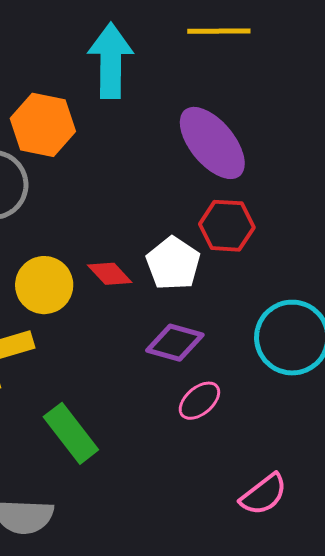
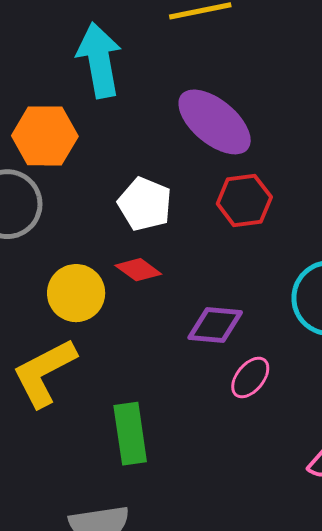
white pentagon: (173, 263) -> (145, 204), moved
green rectangle: (71, 433) -> (130, 434), turned 40

